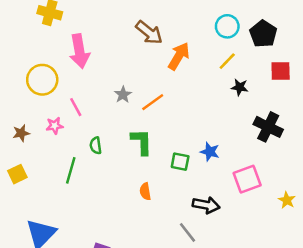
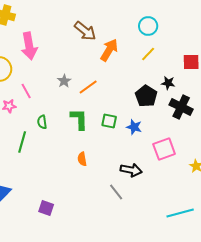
black pentagon: (263, 34) -> (146, 96), moved
black star: (240, 87) -> (168, 83), moved
green square: (180, 162) -> (109, 121), moved

